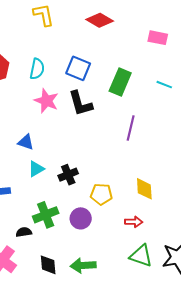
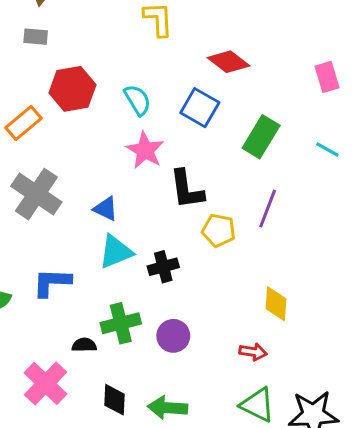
red diamond: (100, 20) -> (229, 62), moved
pink rectangle: (158, 38) -> (327, 77), turned 54
cyan semicircle: (37, 69) -> (137, 100), turned -50
black L-shape: (80, 103) -> (187, 189), moved
cyan triangle: (36, 169) -> (116, 252), size x1.4
yellow pentagon: (101, 194) -> (219, 230), moved

